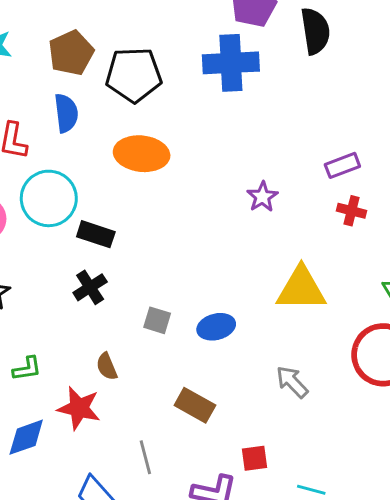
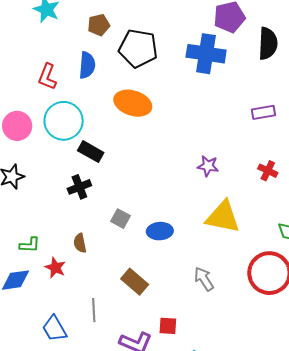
brown pentagon: (71, 53) -> (99, 25), size x0.7
purple rectangle: (342, 165) -> (263, 112), moved
purple star: (262, 197) -> (208, 166), moved, turned 30
green L-shape: (27, 369) -> (30, 245), moved
red star: (79, 408) -> (55, 268), size x0.7

